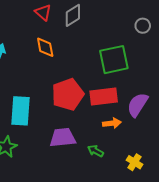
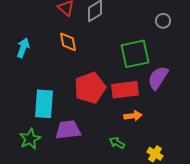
purple semicircle: (138, 105) -> (158, 78), moved
purple trapezoid: (63, 138) -> (68, 130), moved

